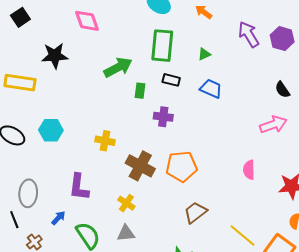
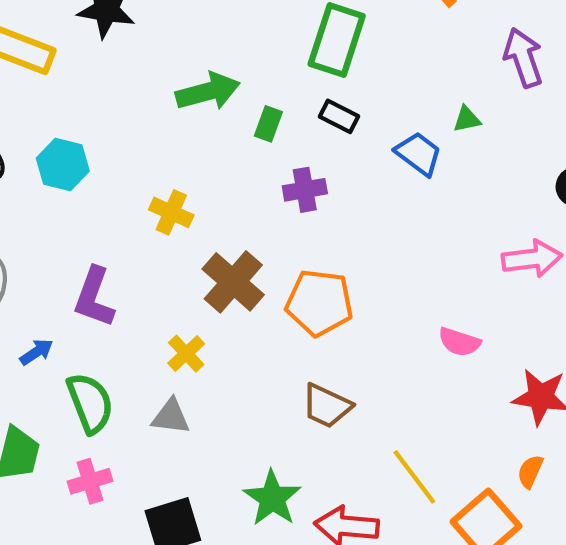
green triangle: (204, 54) -> (467, 119), moved
green arrow: (118, 67) -> (208, 91), moved
purple cross: (163, 117) -> (305, 190), turned -30
pink semicircle: (249, 170) -> (459, 342), turned -84
brown trapezoid: (195, 212) -> (327, 406), turned -130

